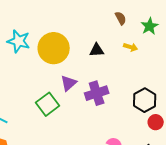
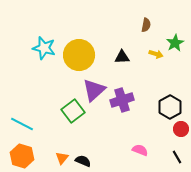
brown semicircle: (121, 18) -> (146, 25), turned 40
green star: (150, 26) -> (175, 43), moved
purple triangle: (69, 83) -> (94, 90), size x1.4

